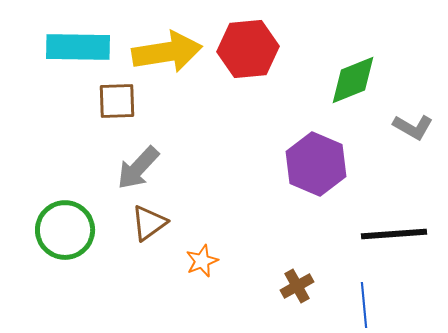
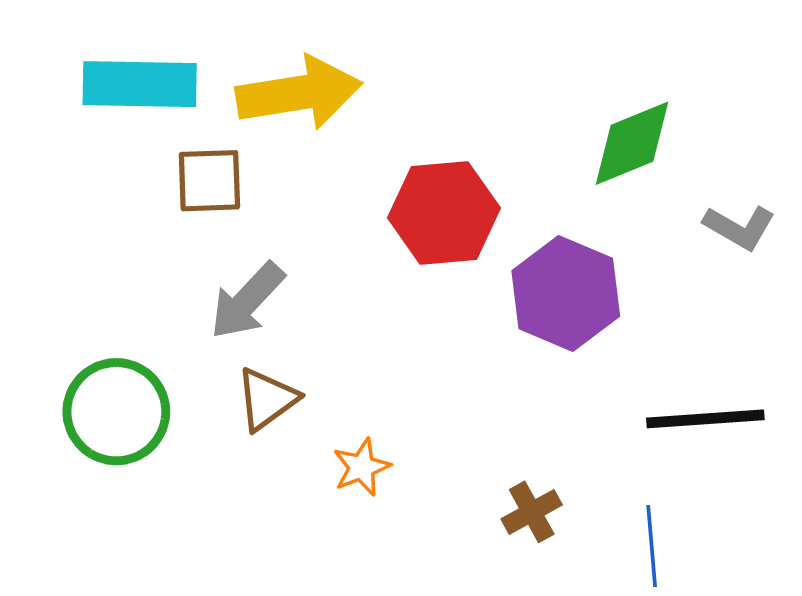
red hexagon: (248, 49) -> (444, 213), moved

